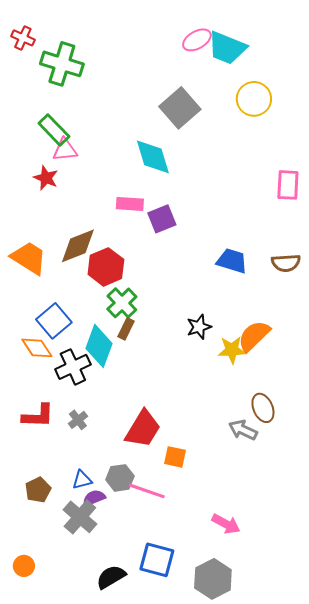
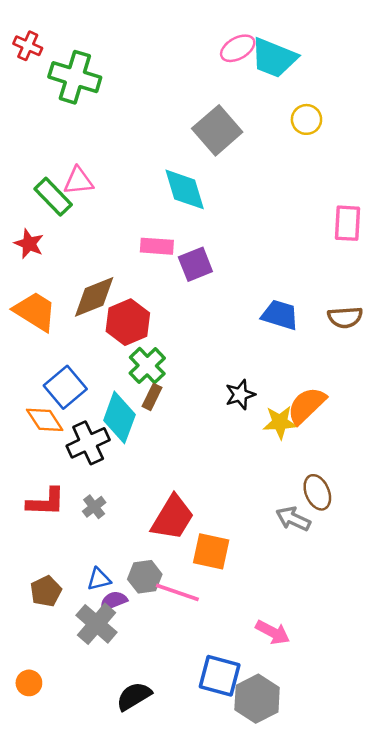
yellow circle: (254, 99) -> (306, 119), size x0.7
green rectangle: (54, 130) -> (53, 197), moved
red star: (46, 178) -> (29, 244), moved
orange square: (175, 457) -> (211, 551), size x1.4
blue square: (157, 560) -> (220, 676), moved

